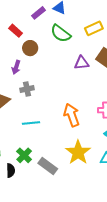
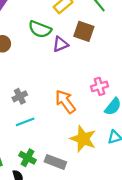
green semicircle: (61, 33) -> (40, 29), moved
gray cross: (27, 89) -> (20, 96), moved

